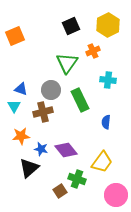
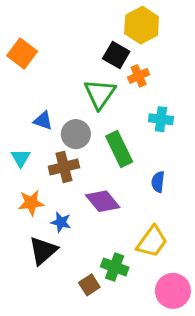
yellow hexagon: (108, 25) -> (142, 25), moved
black square: (71, 26) -> (116, 55), moved, turned -36
orange square: (15, 36) -> (22, 53), turned -30
blue triangle: (21, 89) -> (43, 121), moved
purple diamond: (66, 150) -> (103, 201), moved

